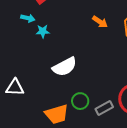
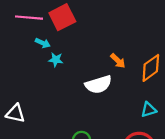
white semicircle: (65, 67) -> (98, 84), moved

